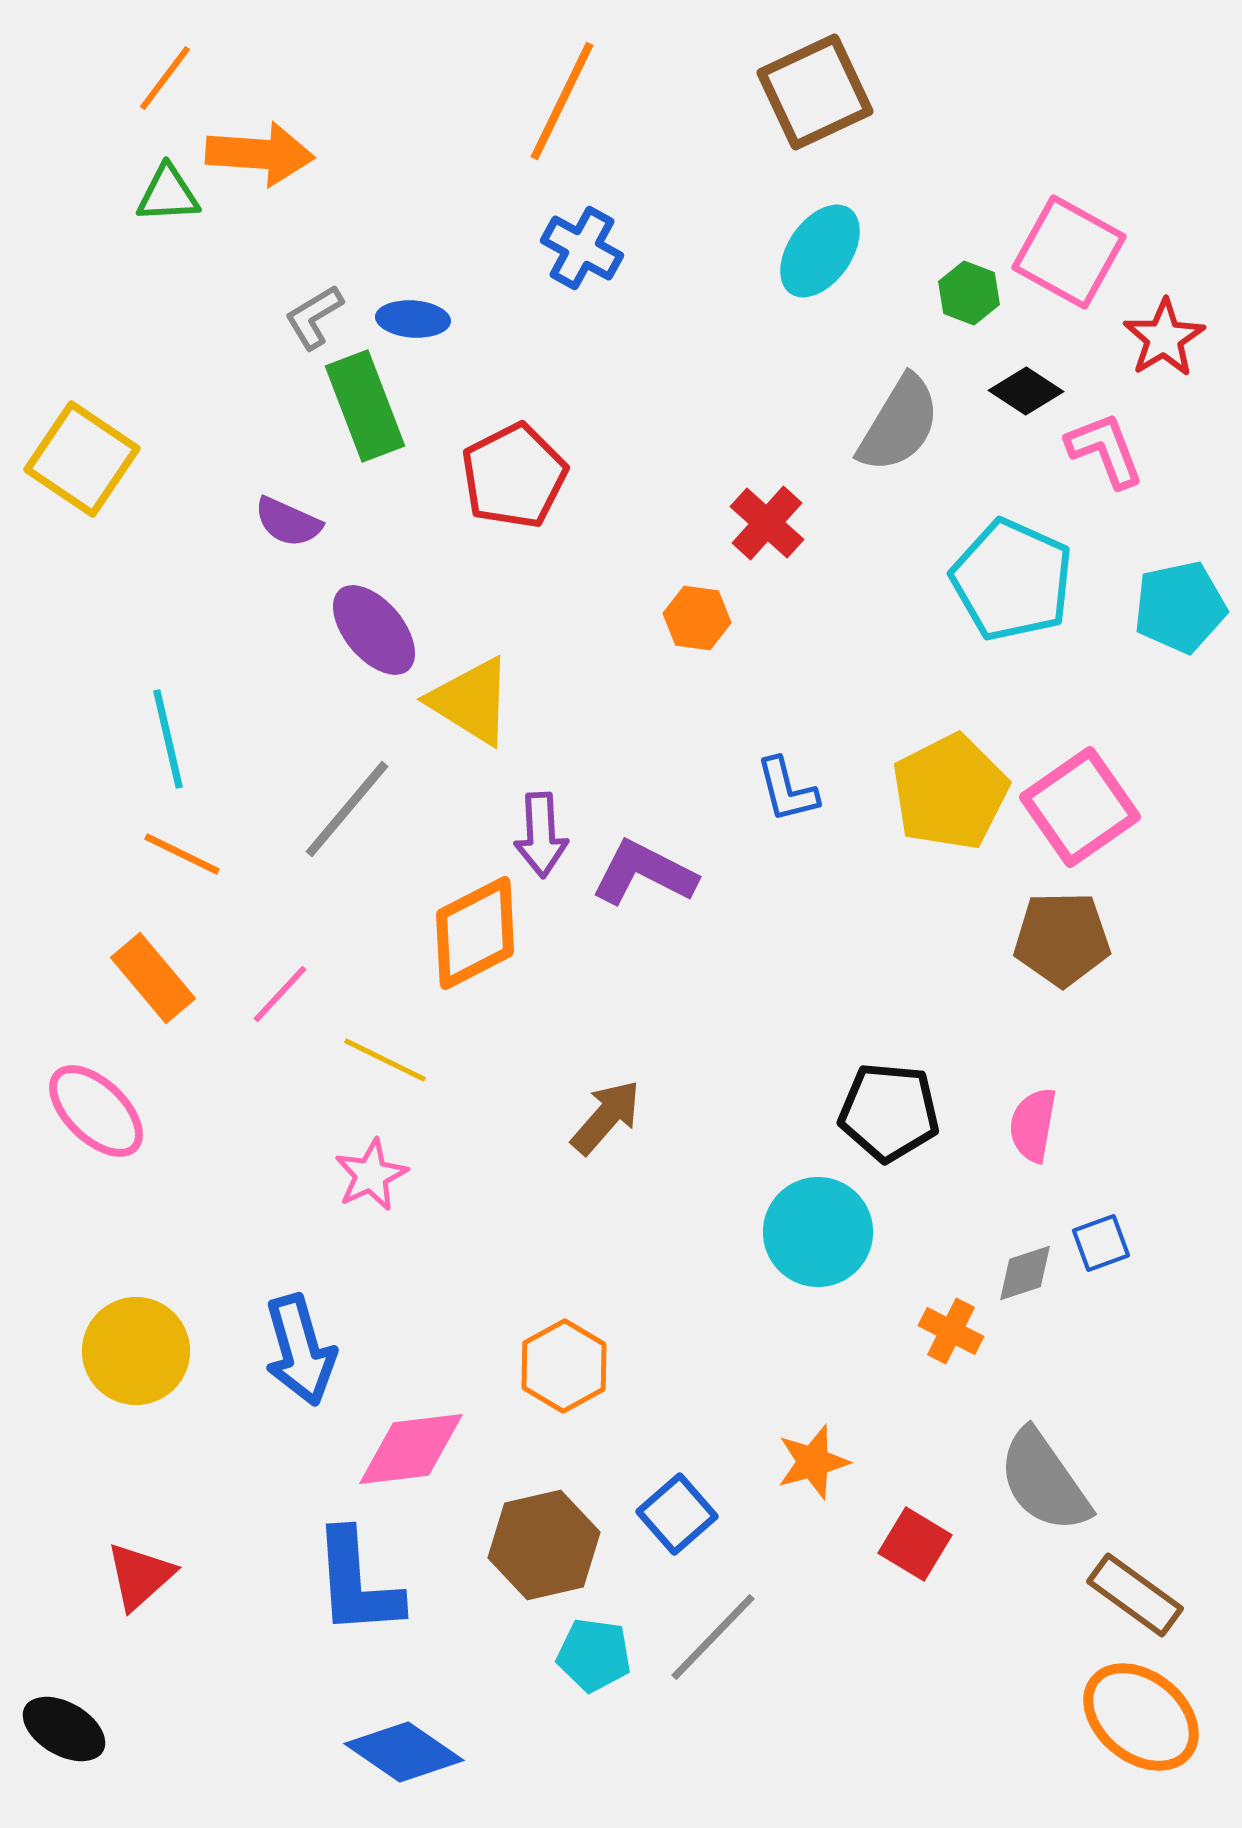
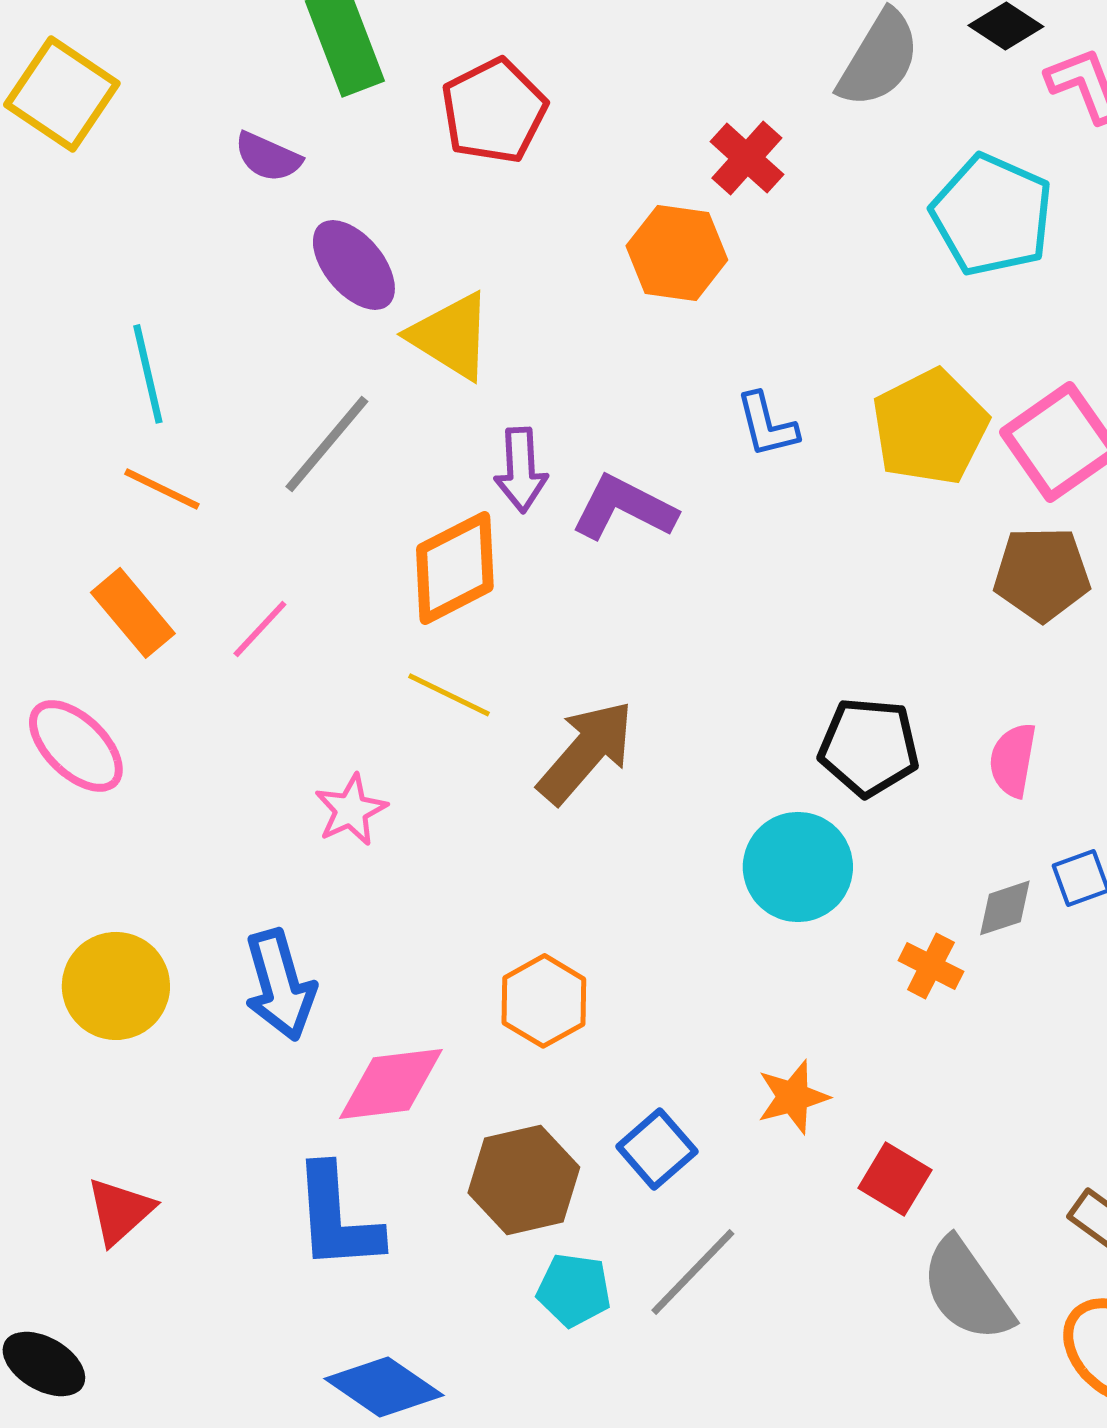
orange hexagon: (697, 618) -> (677, 253), size x1.5
yellow line: (385, 1060) -> (449, 695), moved
brown arrow: (606, 1117) -> (586, 752), size x1.4
gray semicircle: (1044, 1481) -> (967, 1290), moved

